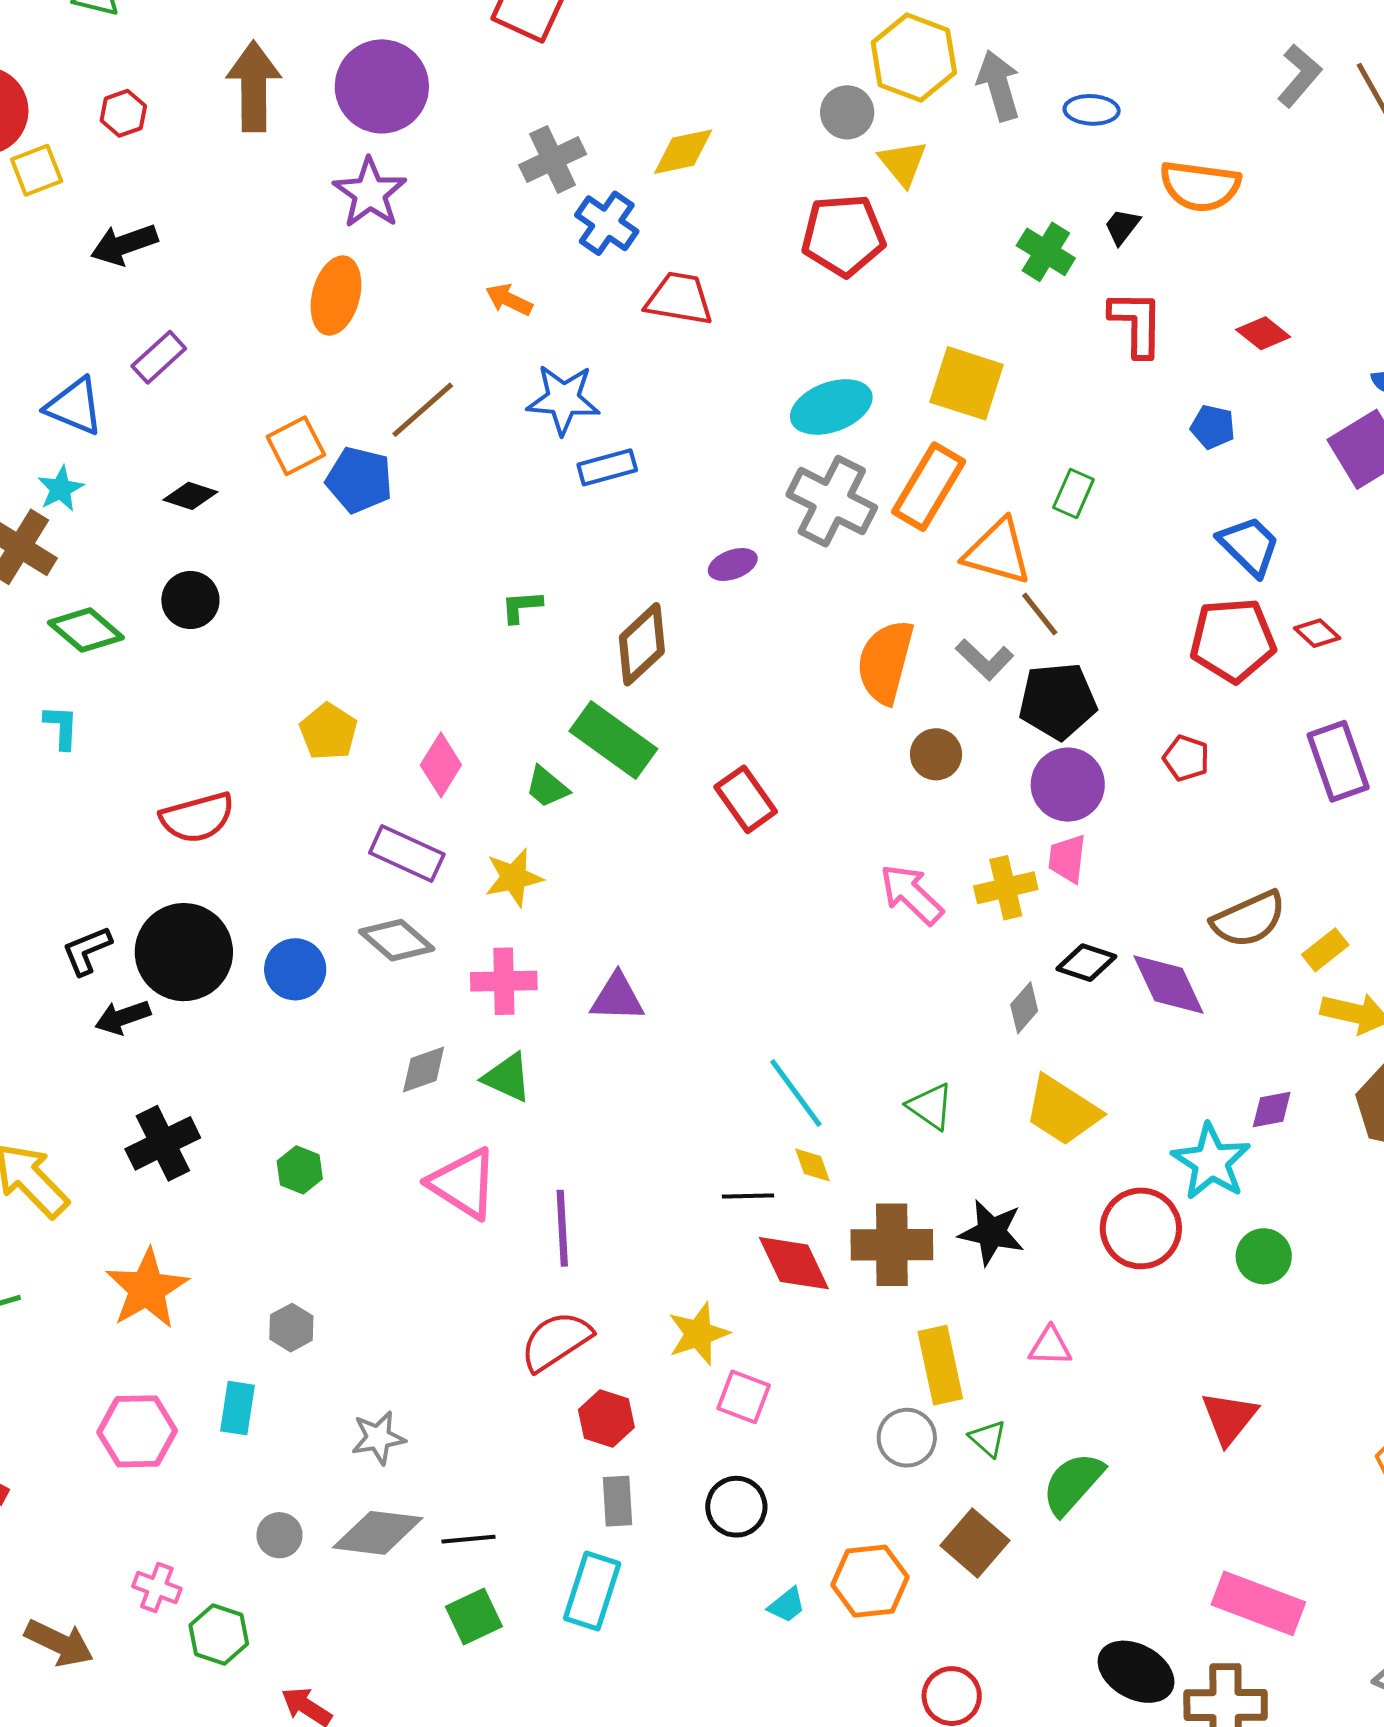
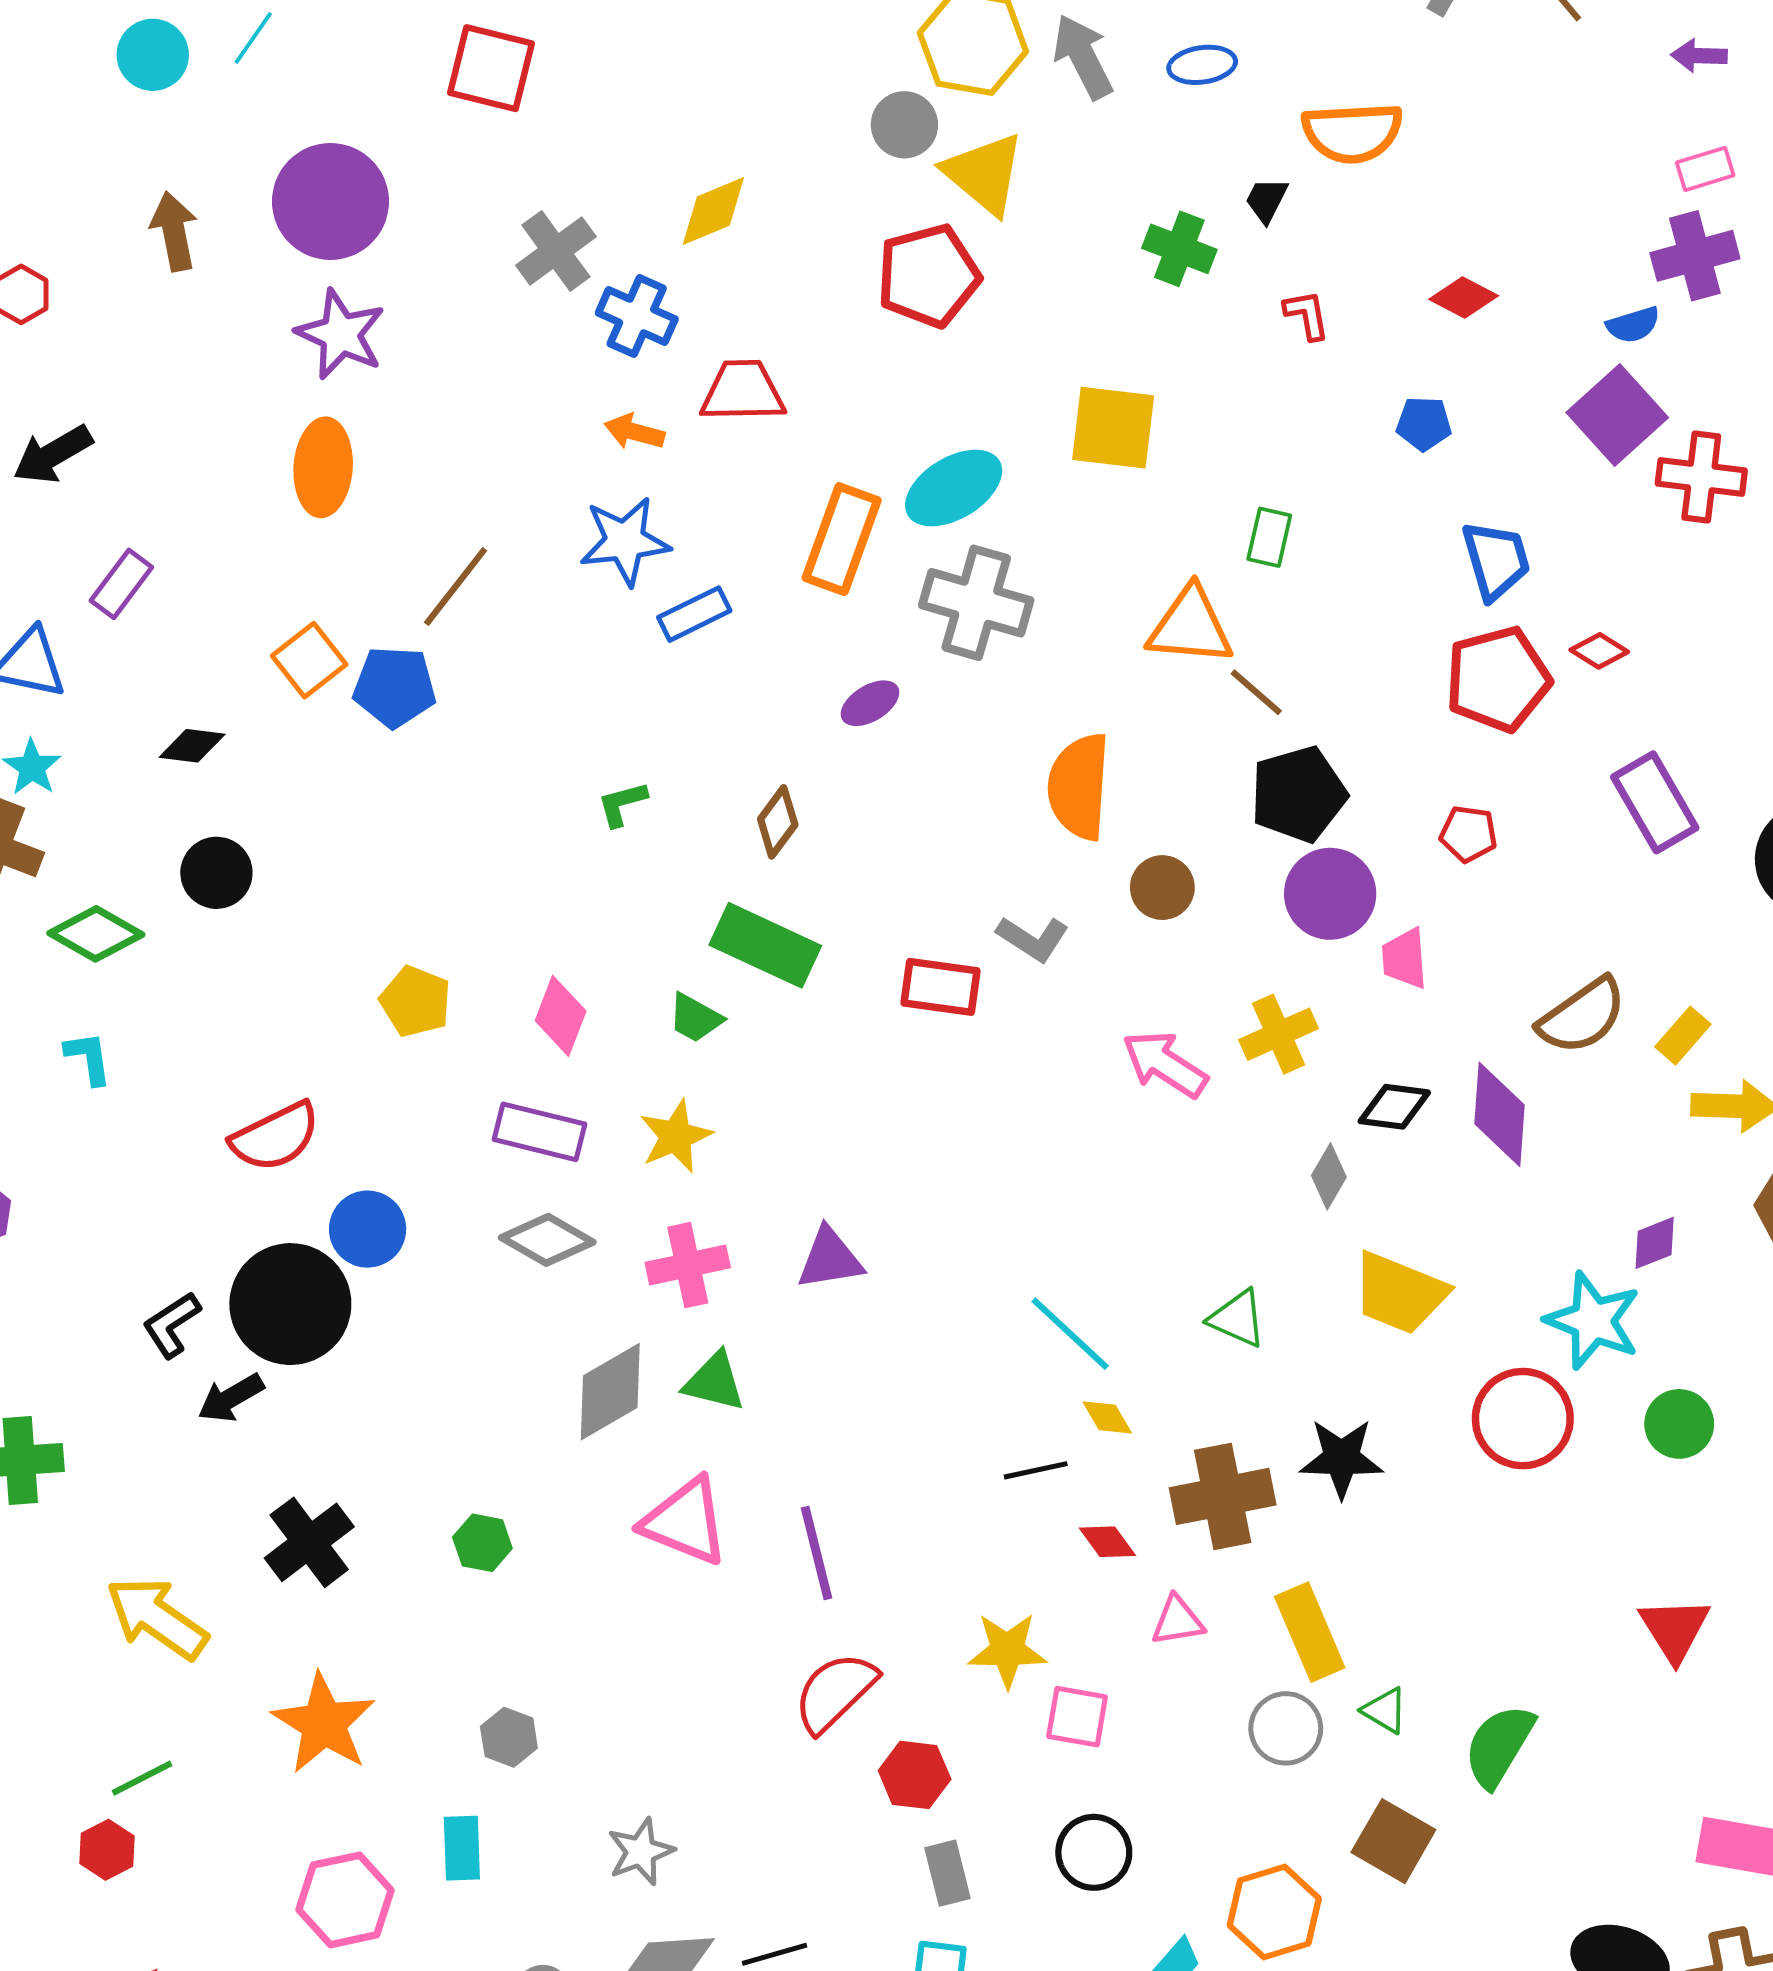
brown arrow: (254, 86) -> (174, 231), size x0.7
yellow triangle: (903, 163) -> (984, 174), size x1.4
orange arrow: (509, 300) -> (634, 432), moved
red L-shape: (1137, 323) -> (1307, 315), size x0.6
orange rectangle: (929, 487) -> (842, 539), moved
blue trapezoid: (1249, 546) -> (1496, 560), turned 40
brown diamond: (642, 644) -> (778, 822), size x0.7
gray L-shape: (985, 659) -> (1033, 939), moved
red rectangle: (746, 799) -> (941, 987), turned -36
pink trapezoid: (1067, 859) -> (1405, 958), moved
blue circle: (295, 969) -> (368, 1229), moved
purple diamond: (1168, 984) -> (1500, 1114), turned 40
gray diamond: (424, 1069) -> (610, 1392), size x1.5
red diamond: (794, 1263) -> (1107, 1542), size x0.6
yellow star: (698, 1334) -> (1007, 1650), turned 30
pink triangle: (1050, 1346) -> (1178, 1621), moved

